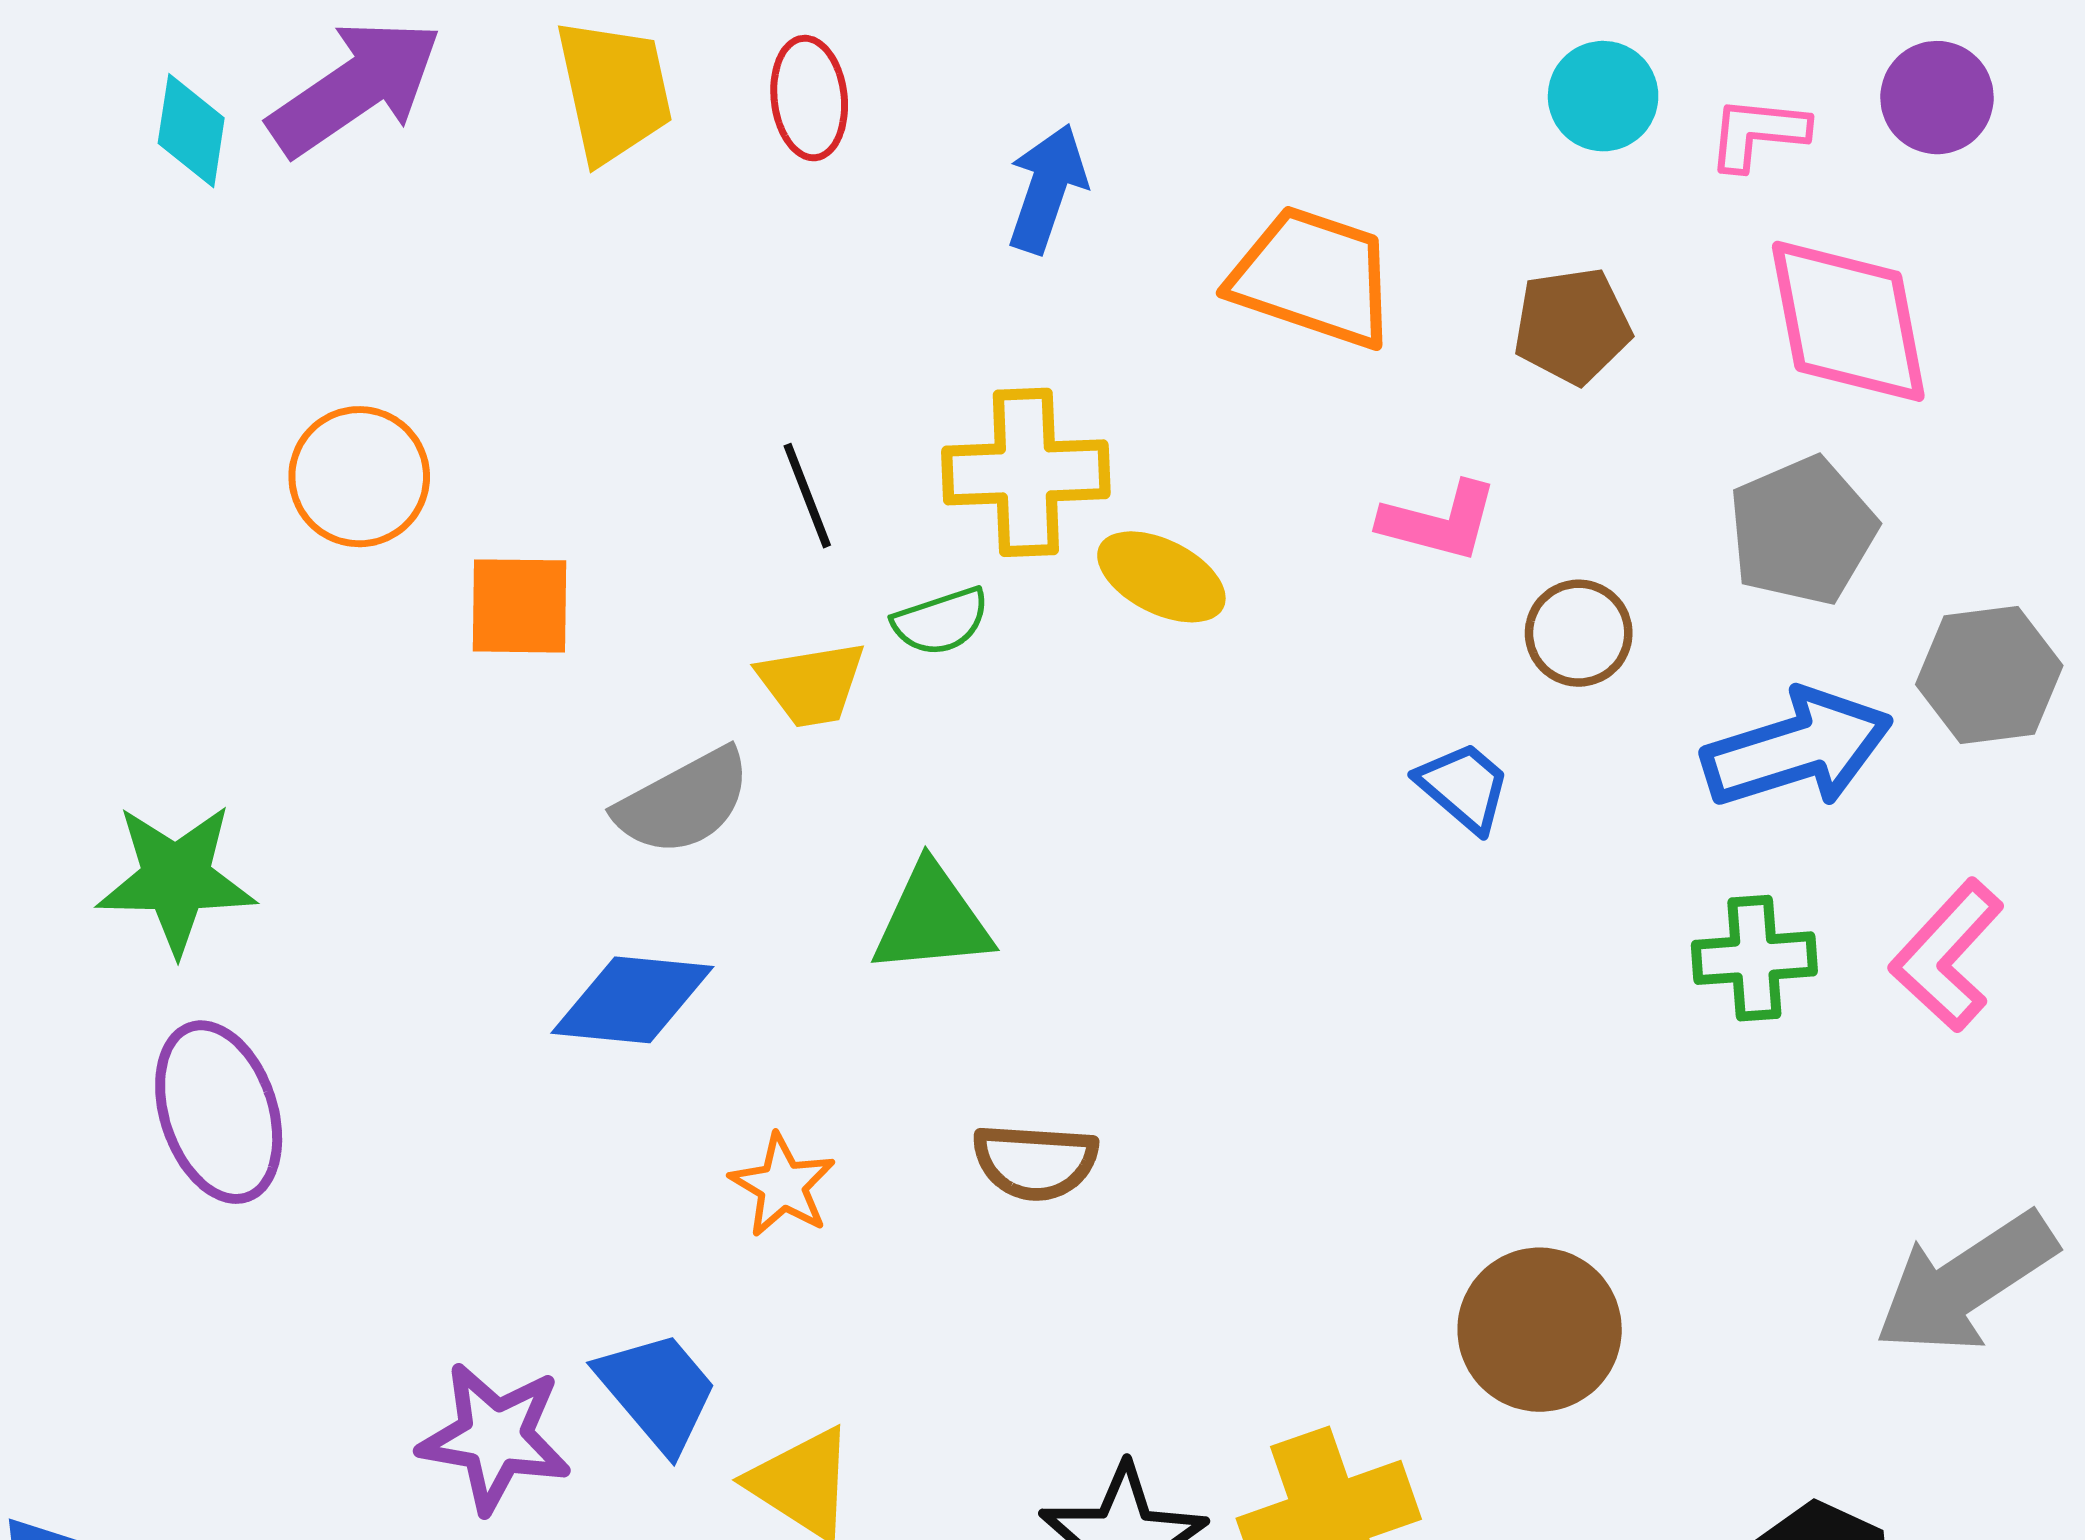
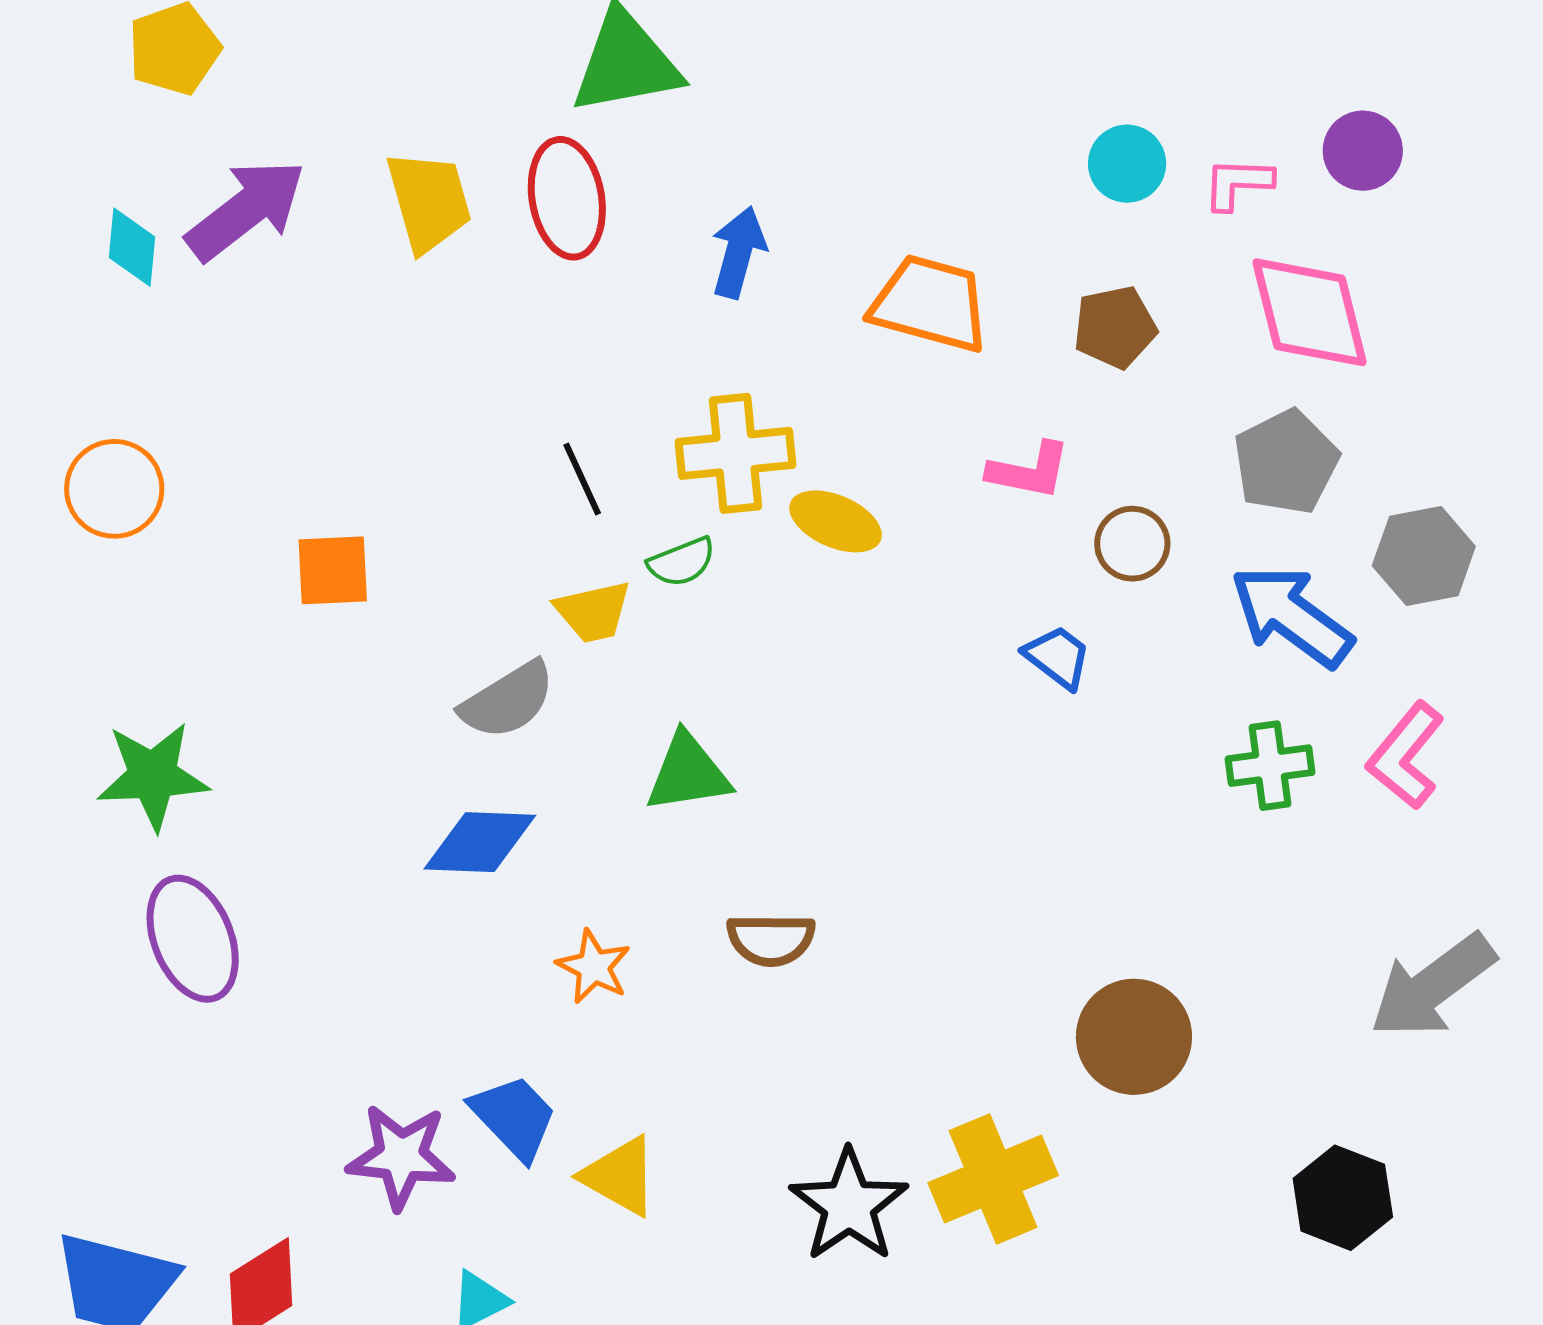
red ellipse: (809, 98) -> (567, 198), size x1.4
orange circle: (359, 477) -> (114, 489), moved
orange square: (520, 606) -> (333, 570), moved
blue arrow: (1797, 749) -> (1292, 616), turned -123

